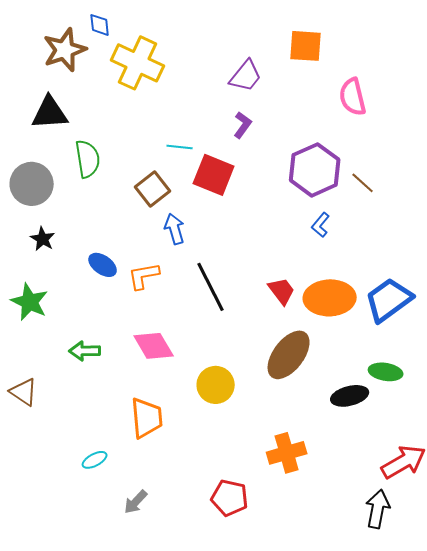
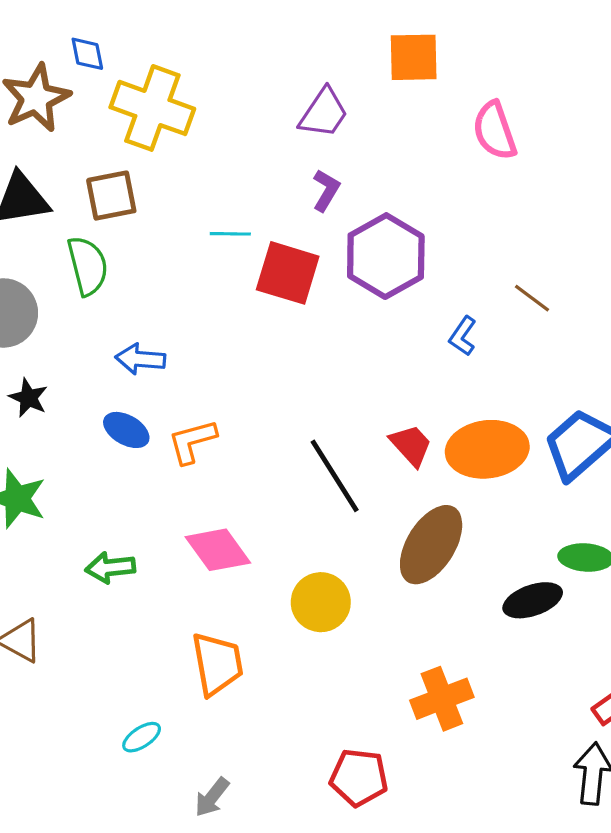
purple hexagon: (315, 170) -> (386, 256), moved
brown line: (363, 183) -> (532, 298), moved
brown square: (153, 189) -> (111, 196), moved, turned 32
blue arrow: (175, 229) -> (140, 359), moved, turned -64
black line: (211, 287) -> (335, 476), moved

